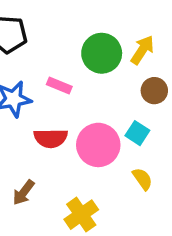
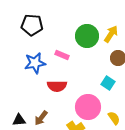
pink circle: (98, 145) -> (88, 107), moved
yellow semicircle: (142, 179) -> (114, 118), moved

